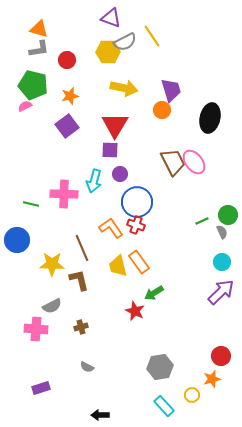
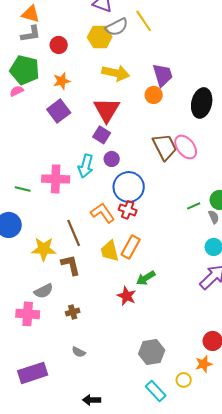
purple square: (110, 150) -> (102, 135), turned 30
orange rectangle: (139, 262) -> (131, 247), turned 65
purple rectangle: (41, 388) -> (33, 373), size x1.6

